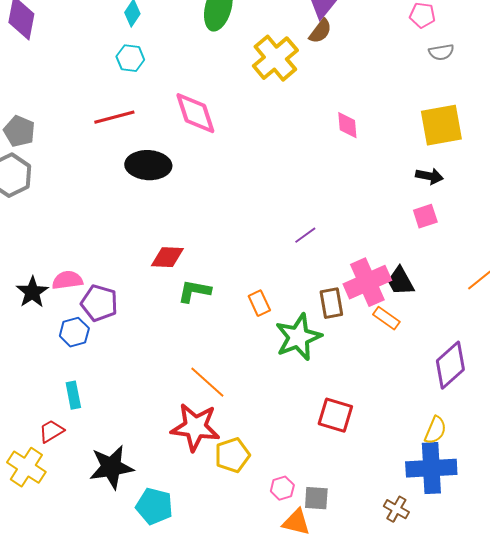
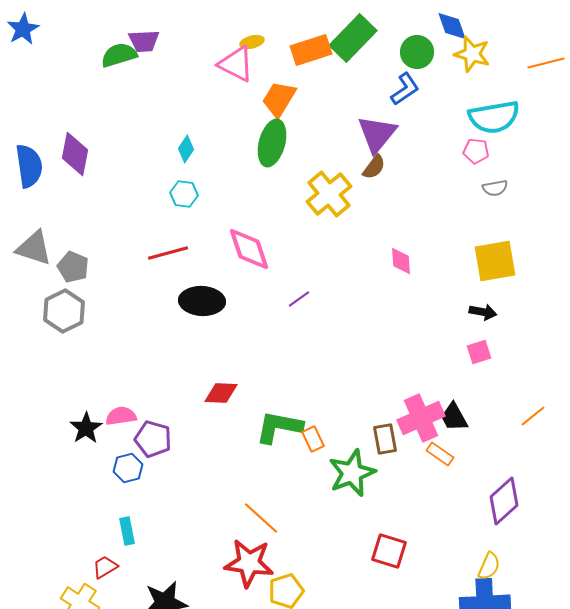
purple line: (305, 235) -> (299, 299), moved
green L-shape: (194, 291) -> (279, 427), moved, size x1.4

